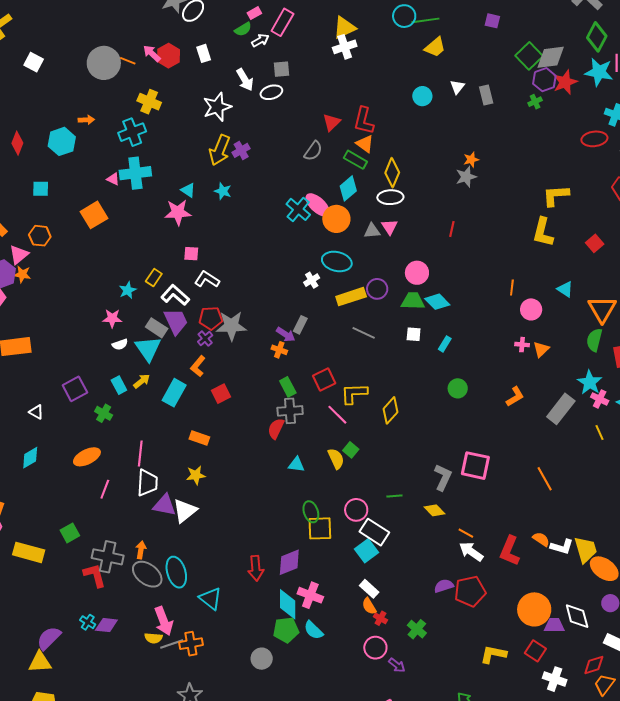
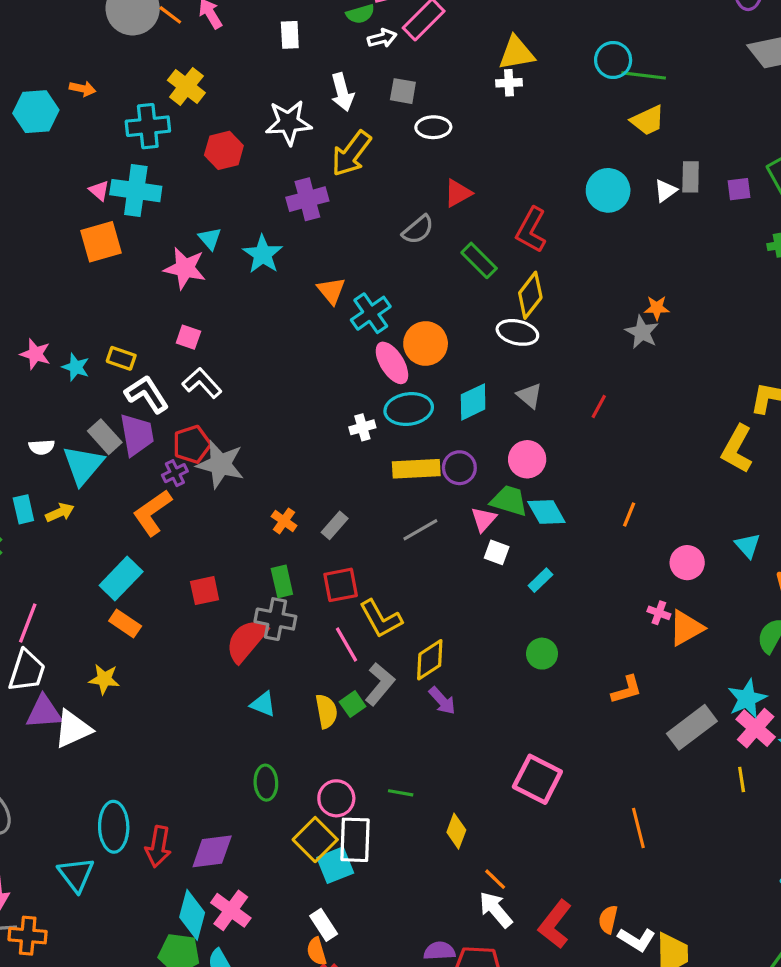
purple square: (492, 21) -> (739, 189), moved, turned -35
white cross: (345, 47) -> (509, 83), size x0.7
red hexagon: (168, 56) -> (224, 150), moved
white ellipse: (271, 92) -> (433, 127), moved
gray rectangle: (486, 95) -> (691, 177), moved
cyan circle: (422, 96) -> (608, 190), size x1.4
red L-shape: (364, 121) -> (531, 230), moved
orange triangle: (365, 144) -> (331, 291), moved
yellow arrow: (220, 150) -> (351, 154), moved
purple cross: (241, 150) -> (307, 199), size x1.4
gray star: (466, 177) -> (642, 332), turned 30
cyan diamond: (348, 188) -> (473, 402), moved
cyan star: (223, 191) -> (263, 254), size x1.4
pink ellipse: (318, 205) -> (392, 363), moved
orange square: (94, 215) -> (101, 242), moved
pink triangle: (390, 227) -> (484, 519), moved
gray triangle: (372, 231) -> (529, 396), moved, turned 30
cyan ellipse: (337, 261) -> (409, 409), turned -36
yellow rectangle: (154, 278) -> (121, 358), turned 60
orange line: (512, 287) -> (629, 514), moved
cyan star: (128, 290) -> (76, 367), turned 30
pink star: (112, 318) -> (35, 354), moved
red pentagon: (211, 318) -> (192, 444), turned -30
gray rectangle: (300, 325) -> (335, 525), moved
gray line: (364, 333) -> (420, 530), turned -70
purple arrow: (286, 334) -> (442, 701), moved
orange triangle: (541, 349) -> (686, 628), size x1.4
orange L-shape: (198, 366) -> (152, 513), size x1.4
cyan rectangle: (174, 393) -> (121, 578), moved
red square: (221, 394) -> (205, 591), moved
yellow L-shape: (354, 394) -> (381, 619), turned -132
pink cross: (600, 399) -> (756, 728), size x1.4
red semicircle: (276, 429) -> (246, 641), size x1.4
gray L-shape: (443, 477) -> (380, 684), moved
purple triangle: (164, 505) -> (44, 712), turned -30
yellow diamond: (434, 510) -> (456, 831), turned 50
yellow square: (320, 528) -> (315, 840), moved, turned 32
white rectangle: (374, 532) -> (355, 840), turned 44
orange semicircle: (541, 539) -> (608, 919), turned -126
cyan ellipse: (176, 572) -> (114, 827), moved

